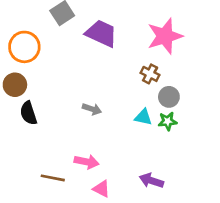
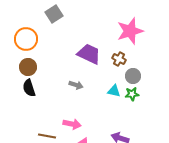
purple trapezoid: (101, 33) -> (89, 54), moved
brown circle: (15, 85) -> (28, 67), moved

